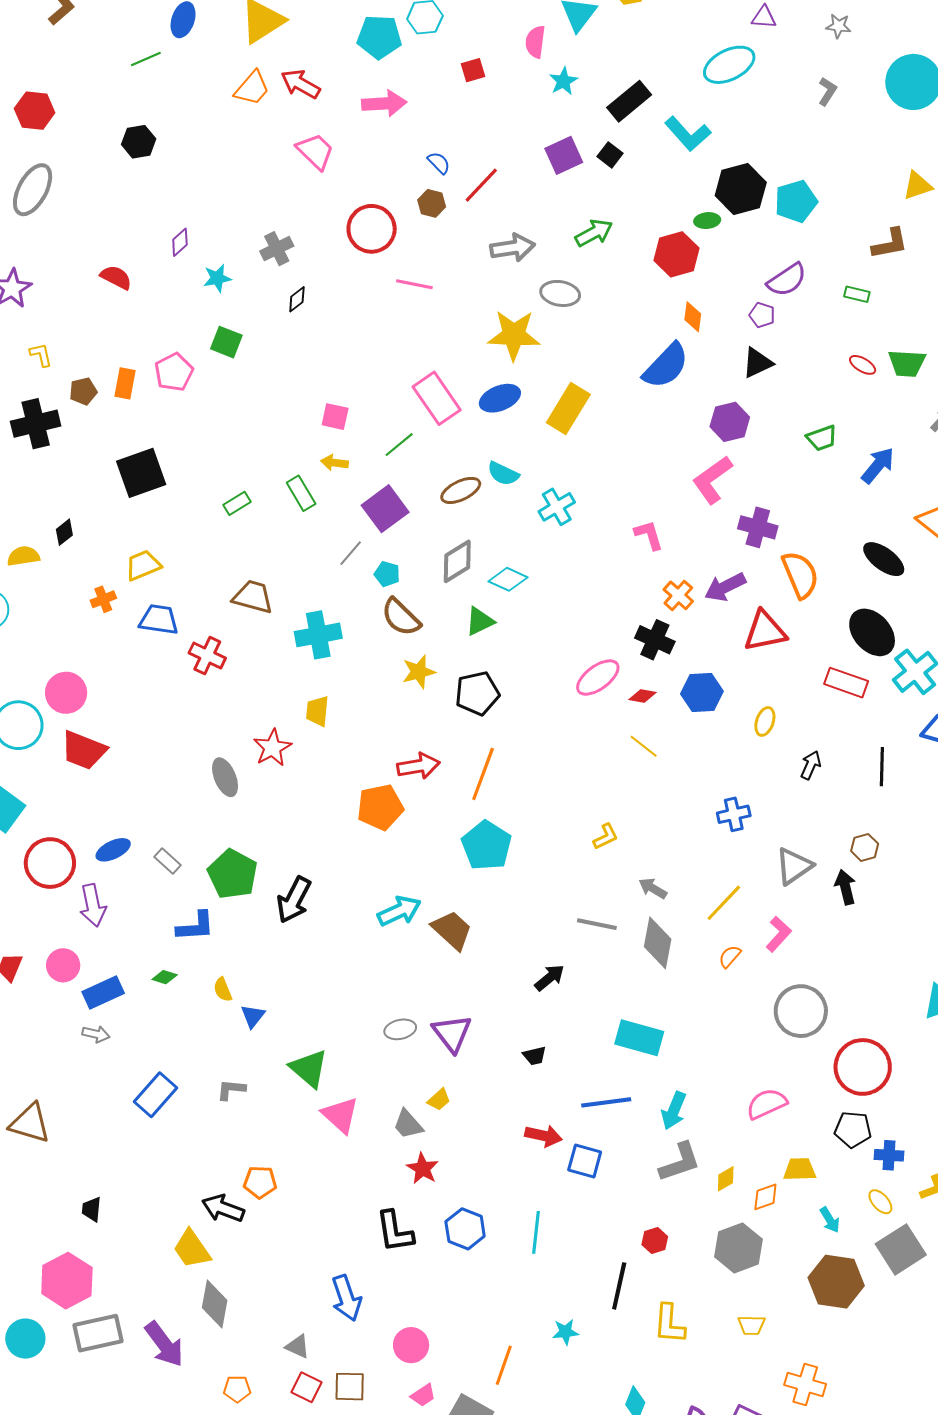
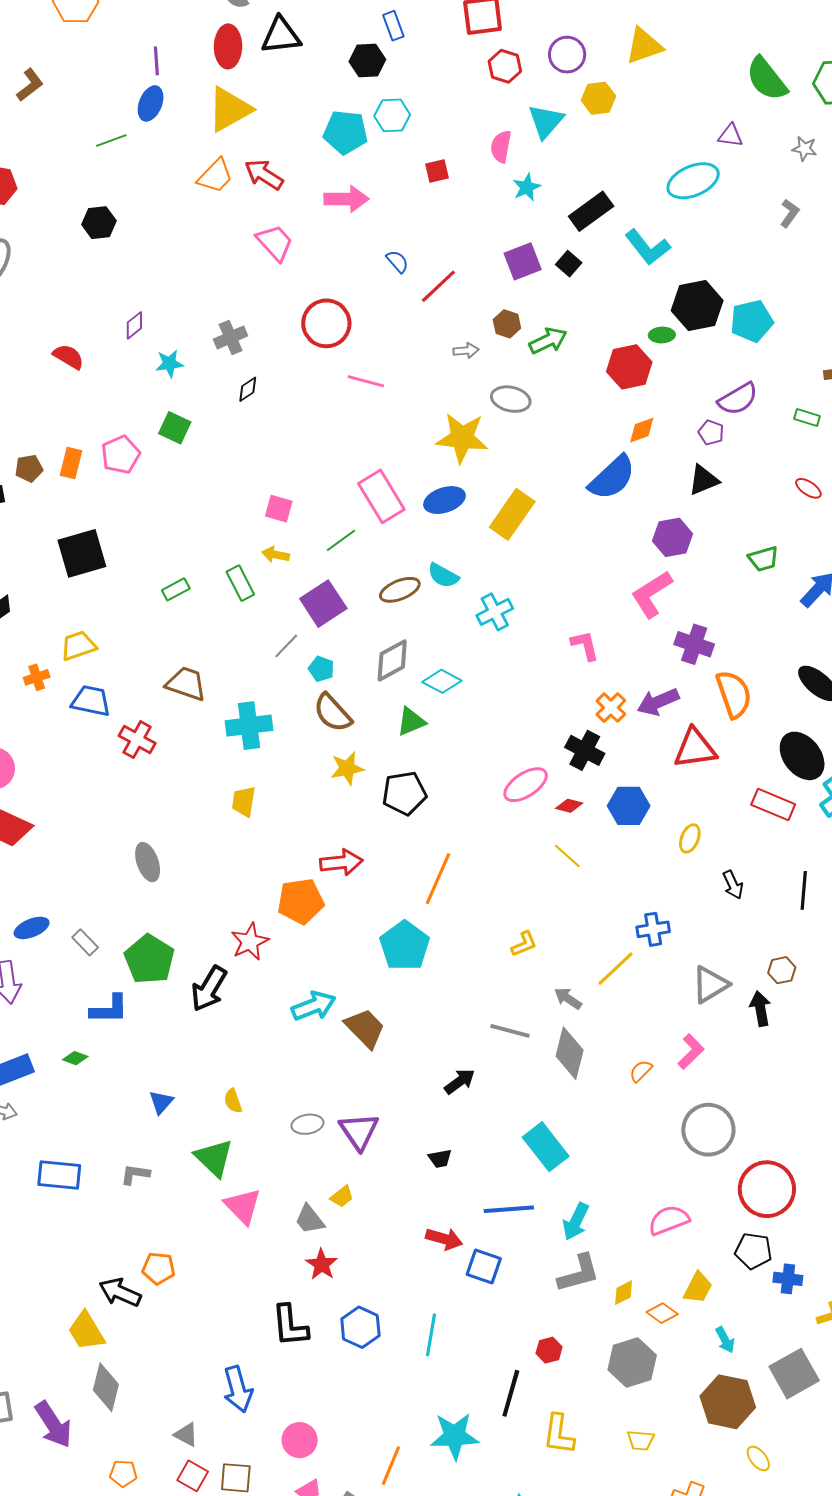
brown hexagon: (432, 203) -> (507, 324), moved
gray arrow: (513, 248) -> (466, 351), size x0.6
orange diamond: (693, 317) -> (642, 430), turned 60
red star: (272, 748) -> (250, 942), moved
black arrow: (811, 765) -> (733, 885), turned 128
orange line: (483, 774) -> (438, 879), moved
yellow line: (724, 903) -> (615, 969), moved
yellow semicircle: (223, 990) -> (233, 1101), moved
cyan rectangle: (639, 1038) -> (546, 1147), turned 33
blue rectangle: (155, 1095) -> (59, 1175), turned 51
yellow trapezoid: (800, 1169) -> (698, 1288), turned 116
orange diamond: (765, 1197) -> (662, 1313), turned 52
yellow ellipse: (880, 1202) -> (758, 1458), moved
cyan star: (565, 1332) -> (455, 1436), size x1.8

